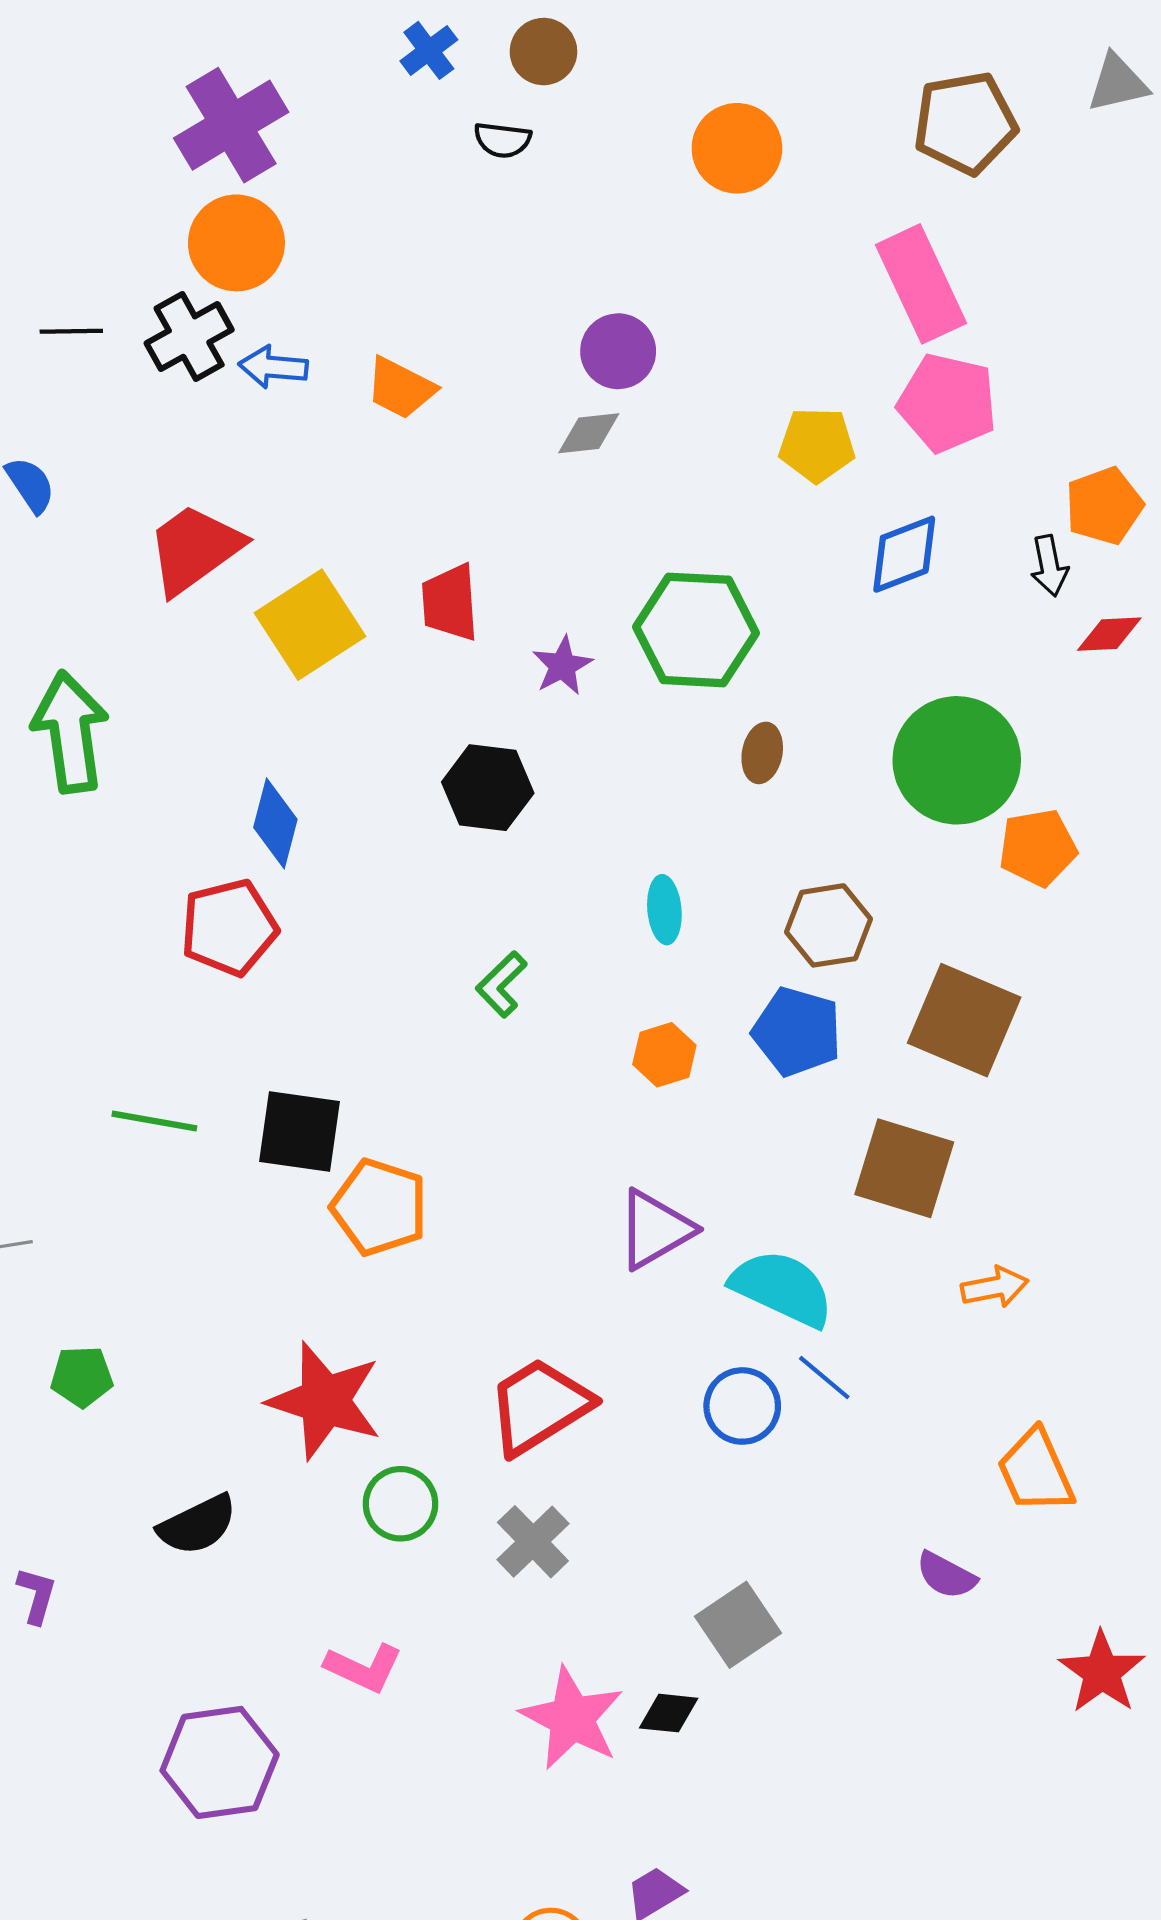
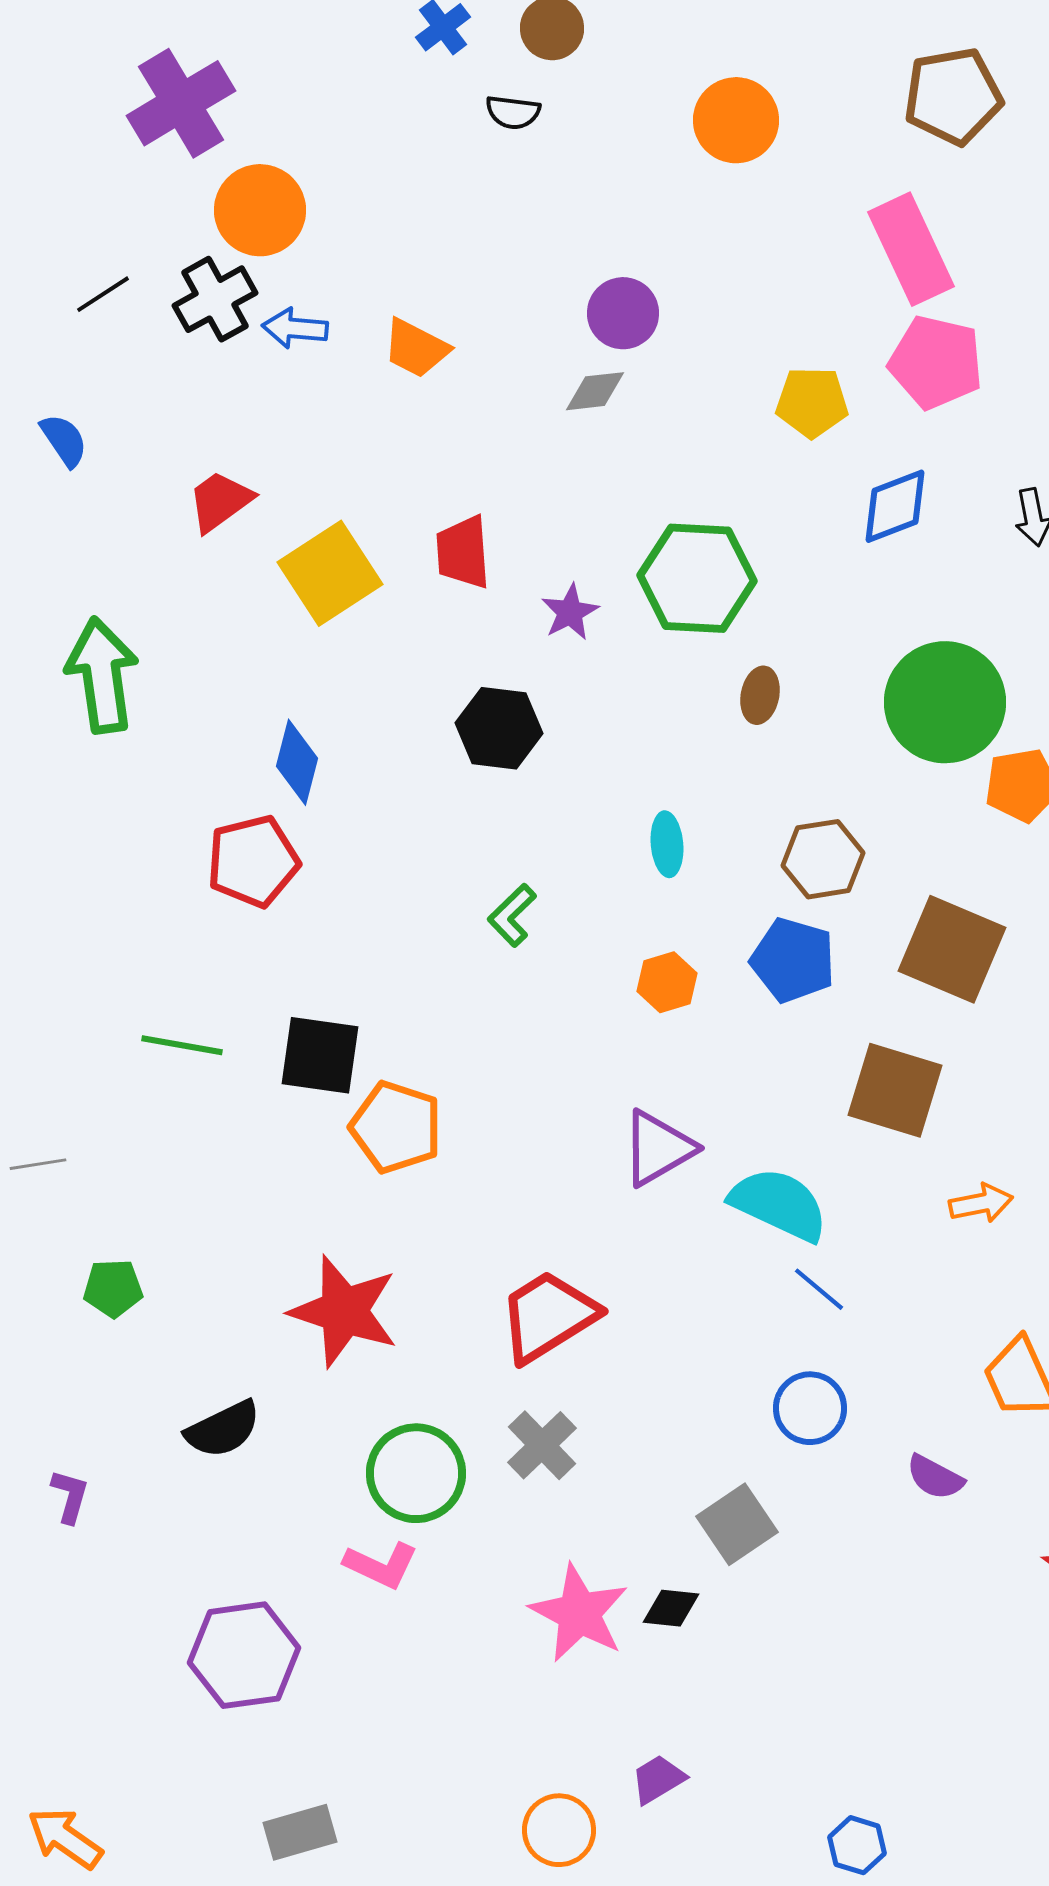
purple cross: (231, 125) -> (181, 103), moved
black line: (71, 331) -> (103, 294), turned -32
red trapezoid: (194, 549) -> (220, 501), size x0.7
blue circle: (742, 1406) -> (810, 1408), moved
green circle: (400, 1504) -> (416, 1473), moved, size x1.4

